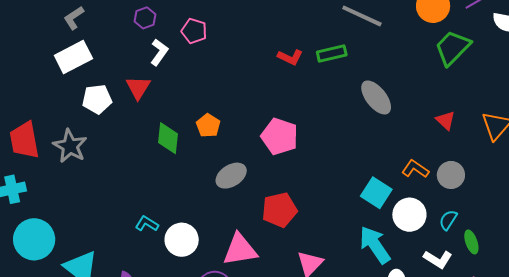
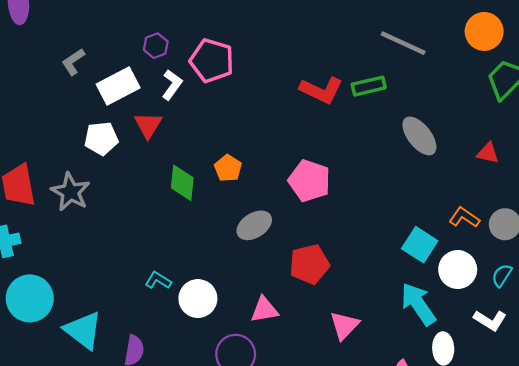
gray L-shape: (74, 18) -> (73, 62), moved
pink pentagon: (194, 31) -> (212, 61), size x1.5
white rectangle: (73, 57) -> (118, 86), moved
red L-shape: (290, 57) -> (321, 90), size x1.5
red triangle: (445, 120) -> (488, 153), moved, turned -30
pink triangle: (240, 250) -> (264, 310), size x0.7

